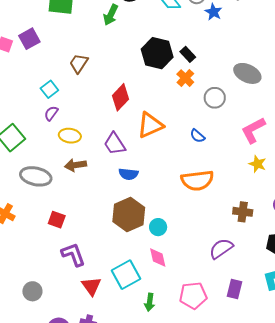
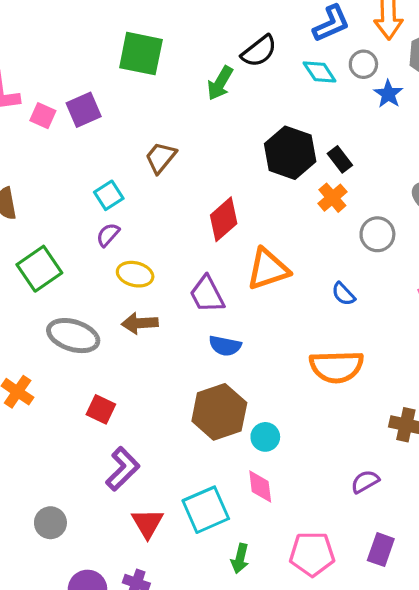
purple semicircle: (221, 249) -> (365, 482), size x0.7
purple L-shape: (73, 255) -> (123, 469), turned 60

